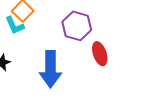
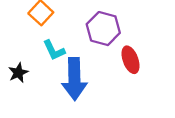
cyan L-shape: (15, 25) -> (54, 50), moved

